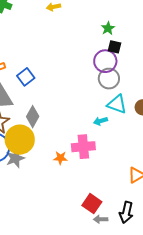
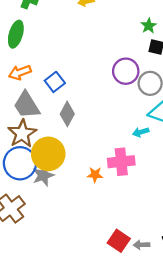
purple circle: (105, 61) -> (126, 71), moved
gray diamond: (33, 117) -> (67, 114), moved
red square: (92, 204) -> (119, 241), moved

